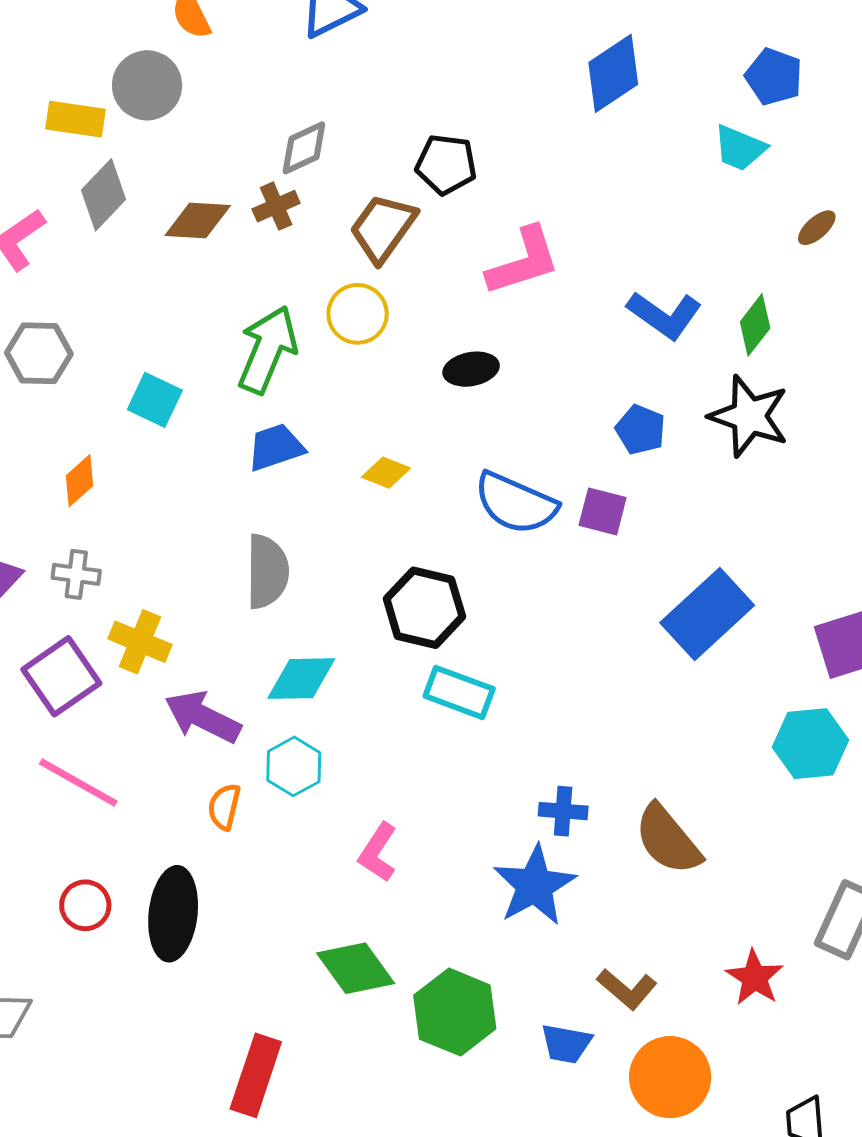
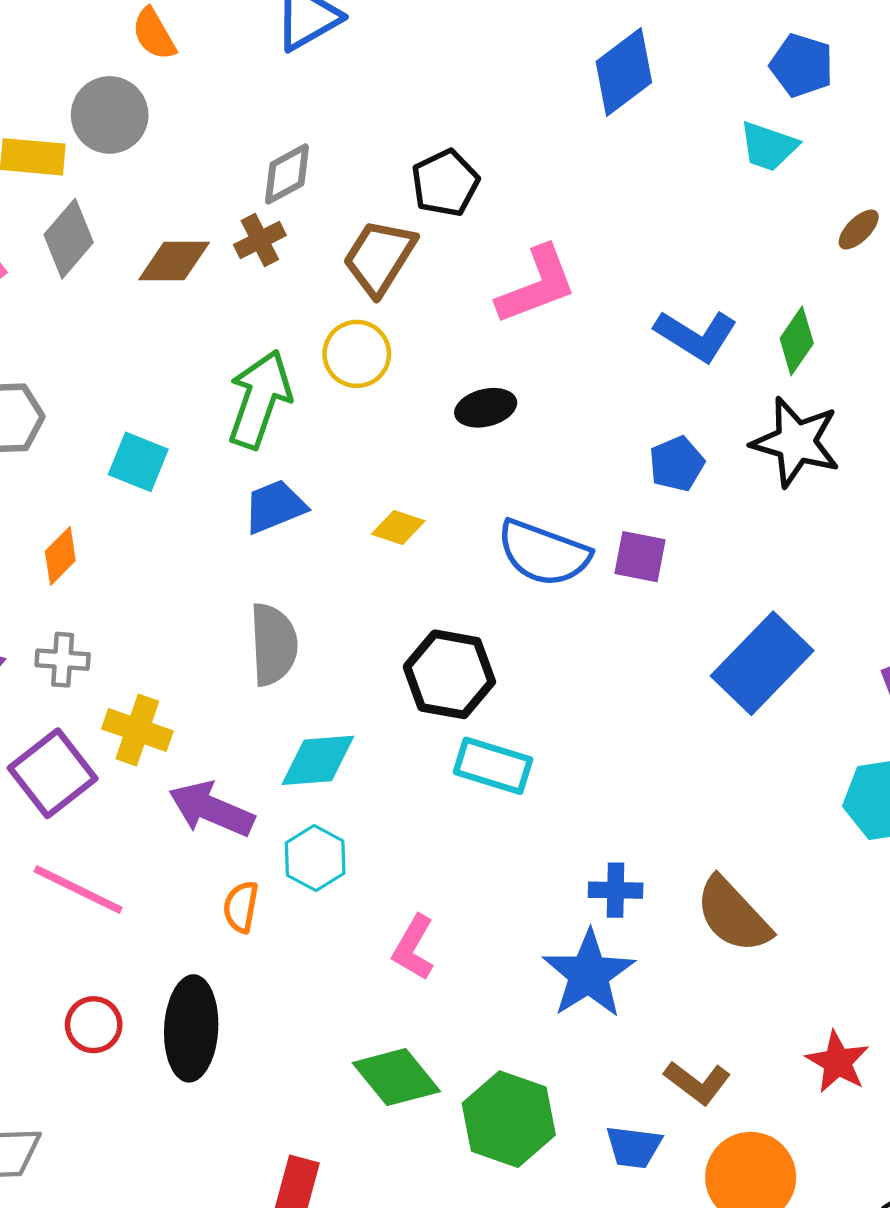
black pentagon: (446, 164) -> (445, 183), turned -30
blue pentagon: (640, 430) -> (677, 464), turned 30

